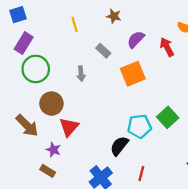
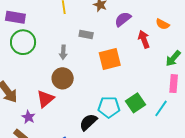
purple semicircle: (136, 39) -> (123, 19), moved
purple rectangle: (24, 43) -> (15, 17), turned 60
gray rectangle: (103, 51) -> (86, 35), turned -40
brown circle: (51, 104) -> (63, 78), moved

